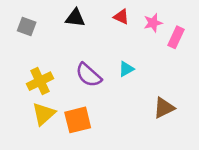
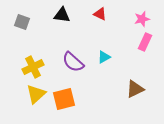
pink star: (153, 23) -> (142, 19), moved
pink rectangle: (176, 37) -> (145, 42), moved

